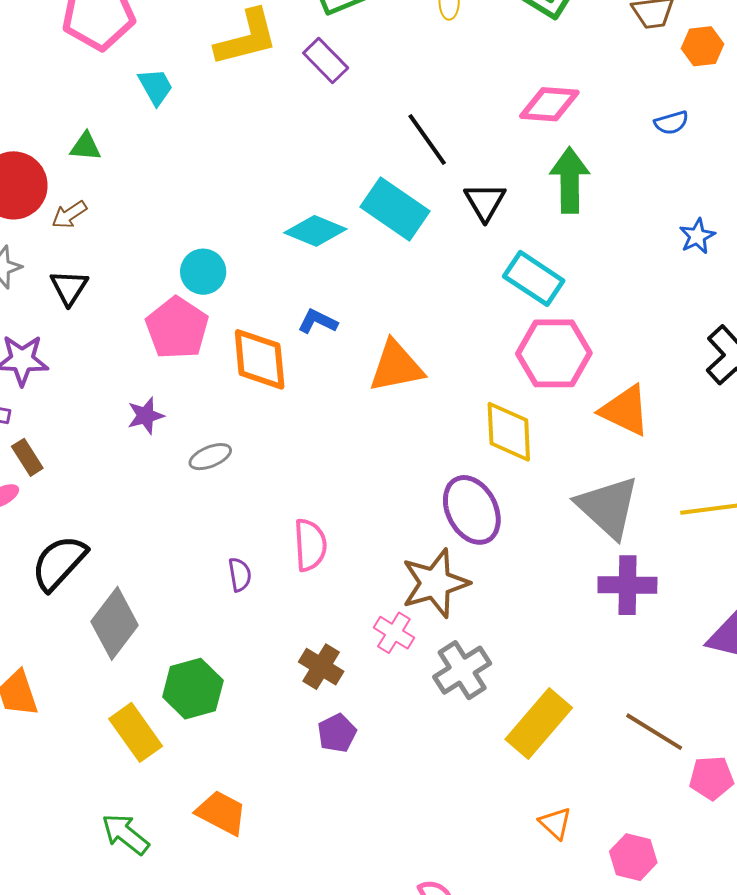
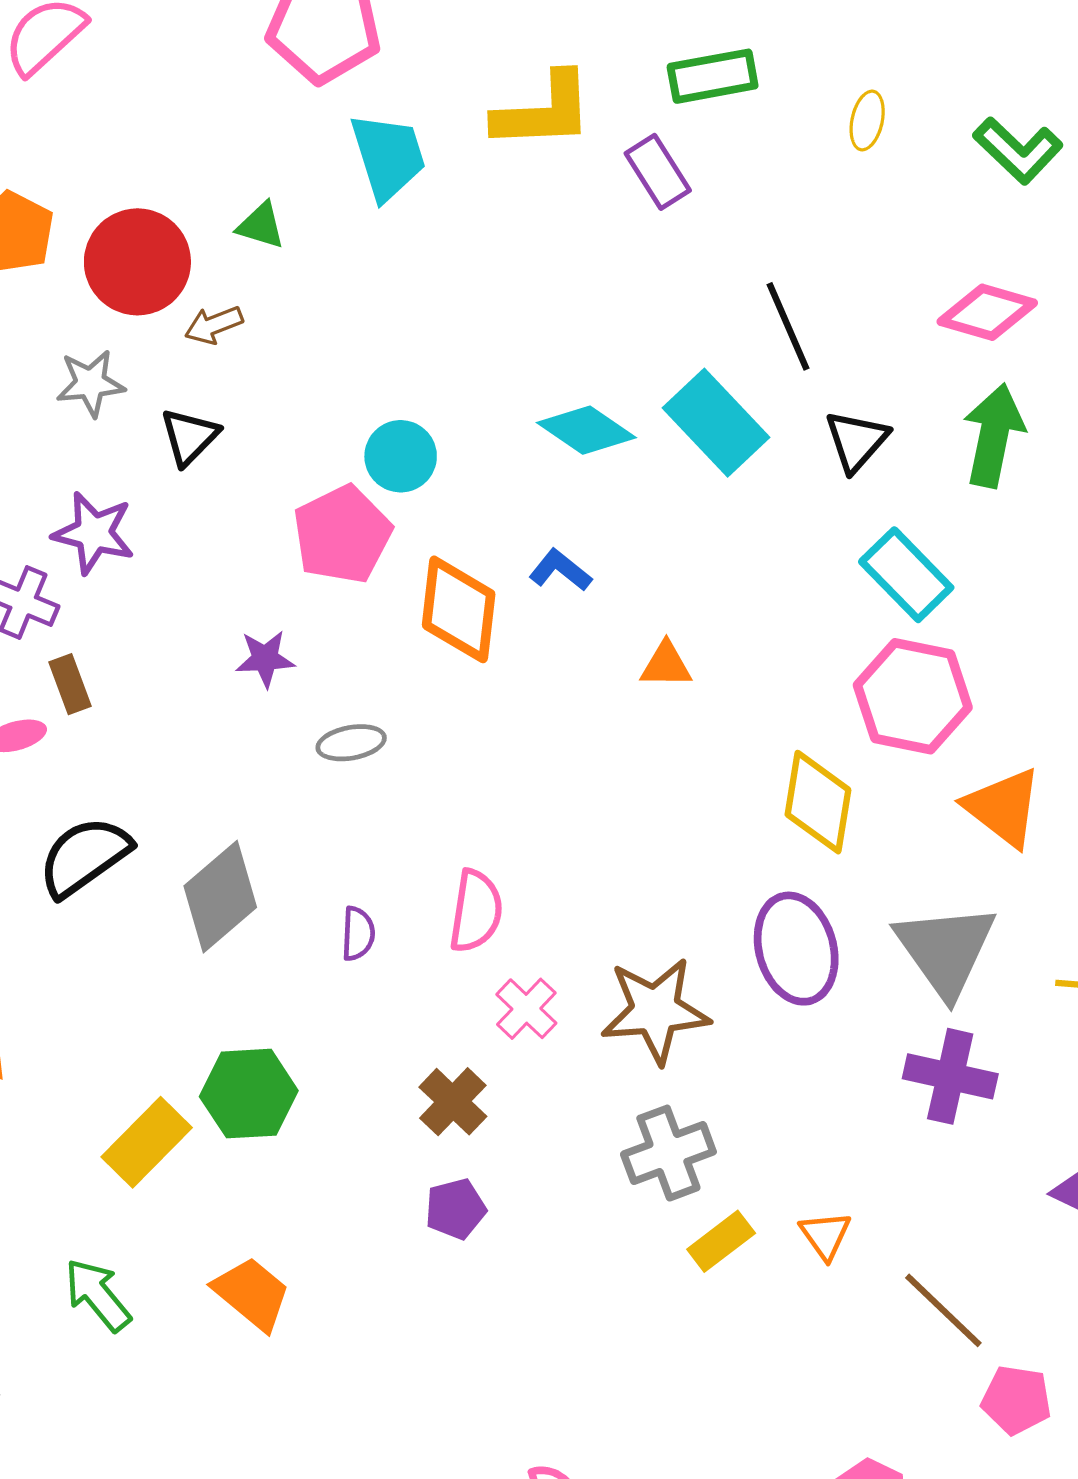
cyan trapezoid: (156, 87) -> (388, 156), size x1.5
orange triangle: (396, 366) -> (666, 665), size x0.6
purple ellipse: (472, 510) -> (796, 949), moved
gray diamond: (115, 623) -> (220, 897), moved
pink cross: (394, 633) -> (526, 1009), moved
yellow rectangle: (539, 723) -> (721, 1241), moved, size x0.6
yellow rectangle: (136, 732) -> (147, 1142), turned 68
orange triangle: (555, 823) -> (825, 1235), moved

